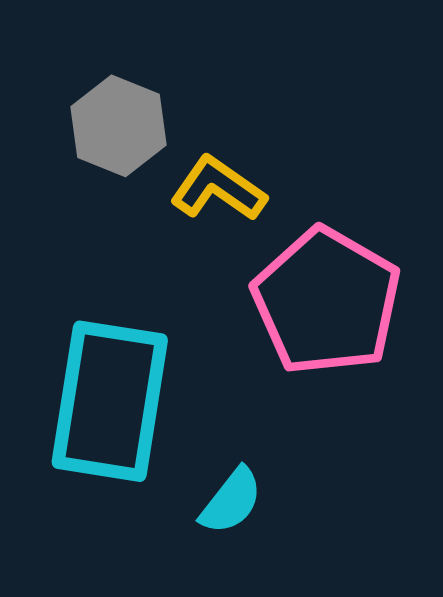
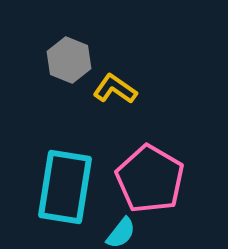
pink pentagon: (327, 301) -> (150, 179), moved

